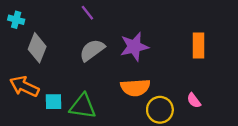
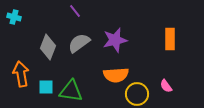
gray diamond: (37, 48) -> (48, 47), moved
orange arrow: (24, 86) -> (21, 74), turned 55

